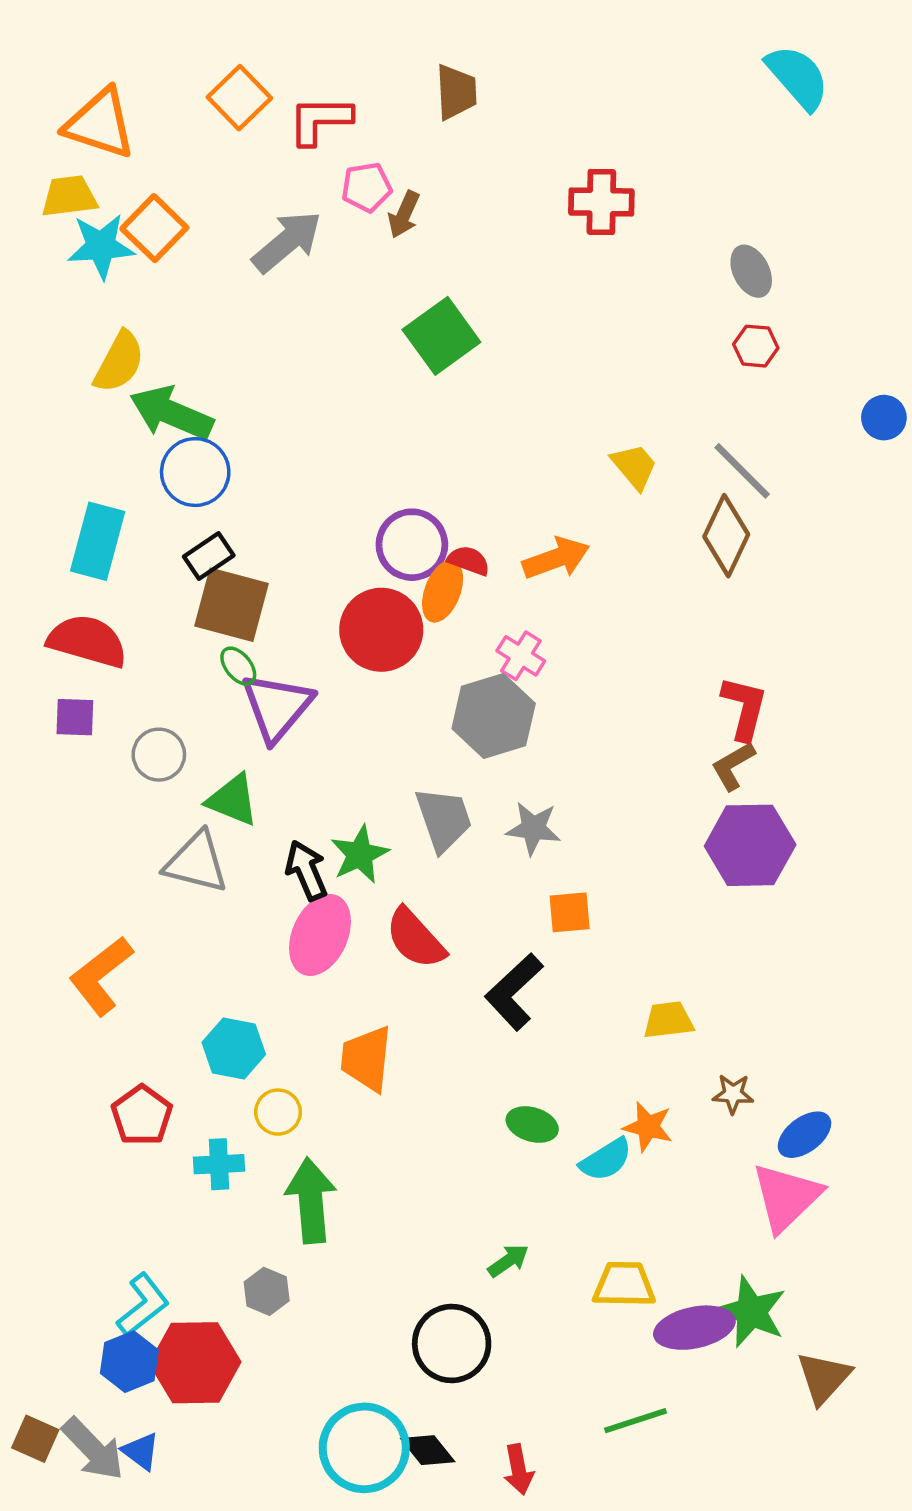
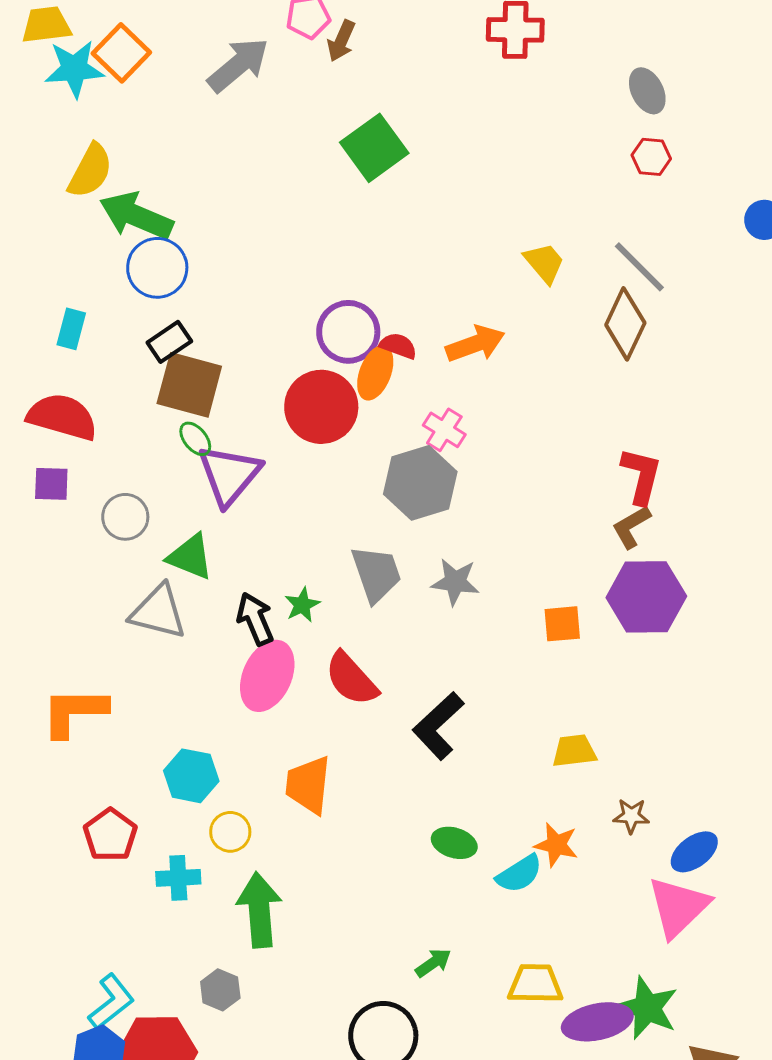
cyan rectangle: (98, 541) -> (71, 329), size x0.6
green star: (360, 854) -> (302, 605), size x0.7
orange square: (570, 912) -> (562, 624), moved
orange L-shape: (101, 976) -> (74, 712), turned 38

